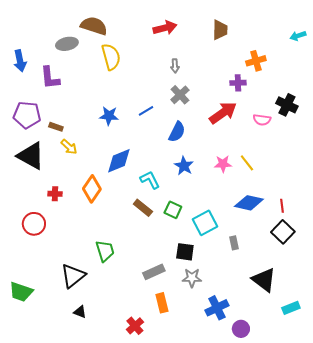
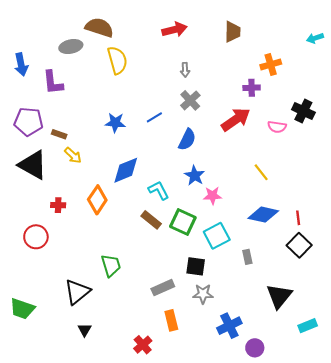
pink star: (223, 164) -> (212, 196), moved
green square: (173, 210) -> (183, 222), size x1.4
black triangle: (264, 280) -> (279, 296), turned 32
black triangle: (80, 312) -> (85, 330), turned 40

